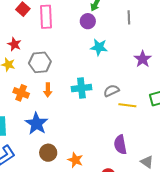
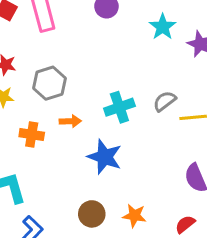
cyan star: (99, 47) -> (163, 27), moved, turned -30
orange arrow: (48, 90) -> (70, 121), turned -80
blue star: (37, 124) -> (105, 157), moved

